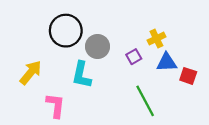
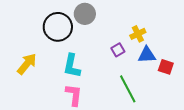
gray circle: (97, 46) -> (85, 14), moved
pink L-shape: (56, 105) -> (74, 95), moved

